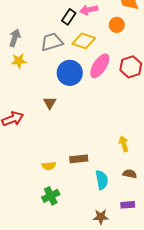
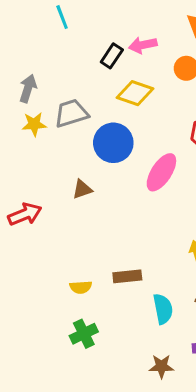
gray trapezoid: (52, 42) -> (71, 113), moved
pink ellipse: (100, 66) -> (161, 172), moved
brown triangle: (50, 103) -> (82, 189), turned 40

